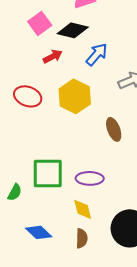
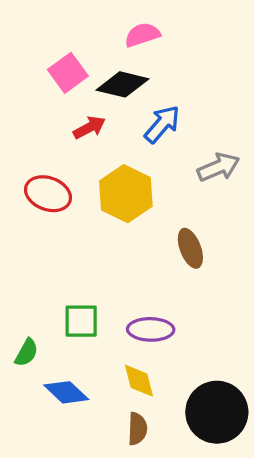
green square: (48, 173) -> (81, 321), size x0.7
blue diamond: (39, 232) -> (66, 392), moved

